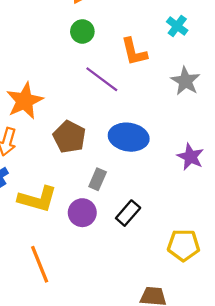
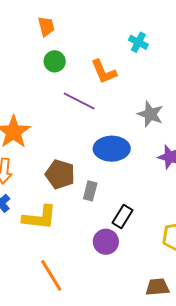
gray star: (185, 81) -> (150, 114), moved
brown pentagon: (69, 137) -> (60, 174), moved
purple circle: (82, 213) -> (106, 242), moved

